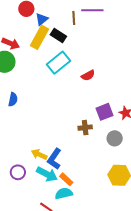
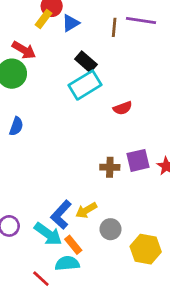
black rectangle: (58, 36) -> (86, 62), moved
yellow rectangle: (39, 37) -> (43, 19), moved, size x0.6
brown cross: (85, 128) -> (110, 167), moved
gray circle: (115, 138) -> (110, 229), moved
yellow arrow: (39, 154) -> (86, 210), moved, turned -63

